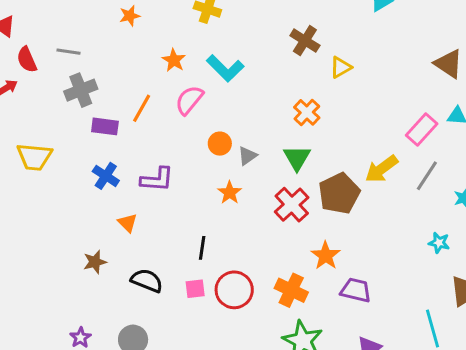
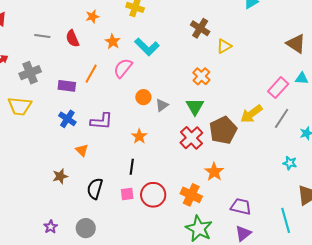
orange star: (130, 16) -> (92, 17), moved
red semicircle: (27, 60) -> (72, 39), moved
gray cross: (81, 90) -> (30, 73), moved
orange star: (230, 193) -> (139, 136), moved
black semicircle: (147, 280) -> (95, 189), turned -95
purple trapezoid: (356, 290) -> (241, 206), moved

